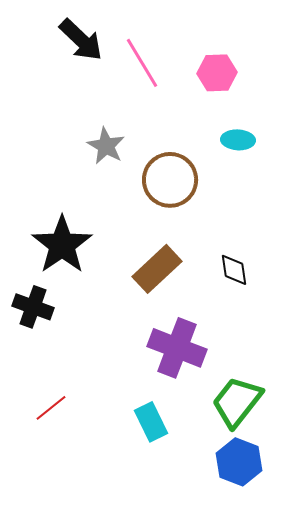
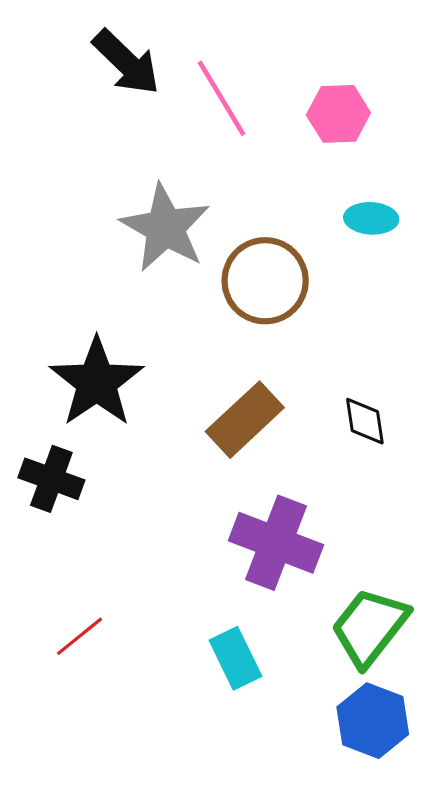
gray star: (106, 146) -> (165, 228), size x1.5

